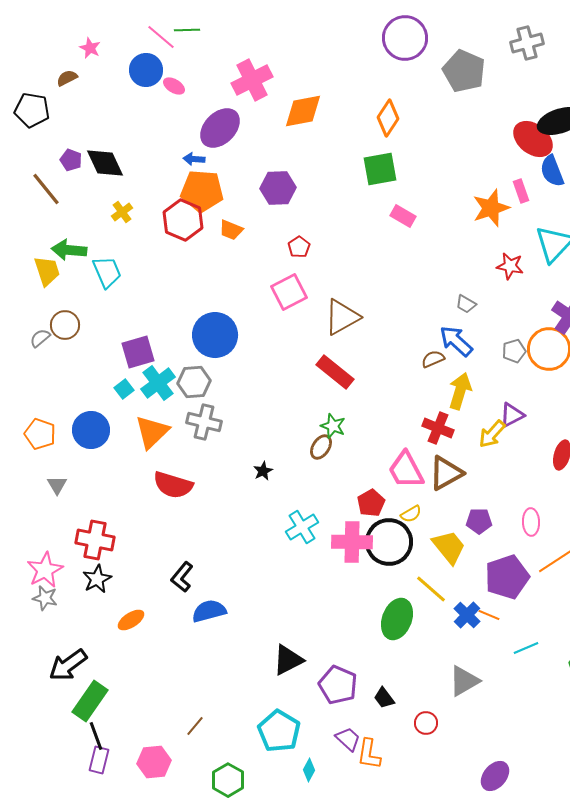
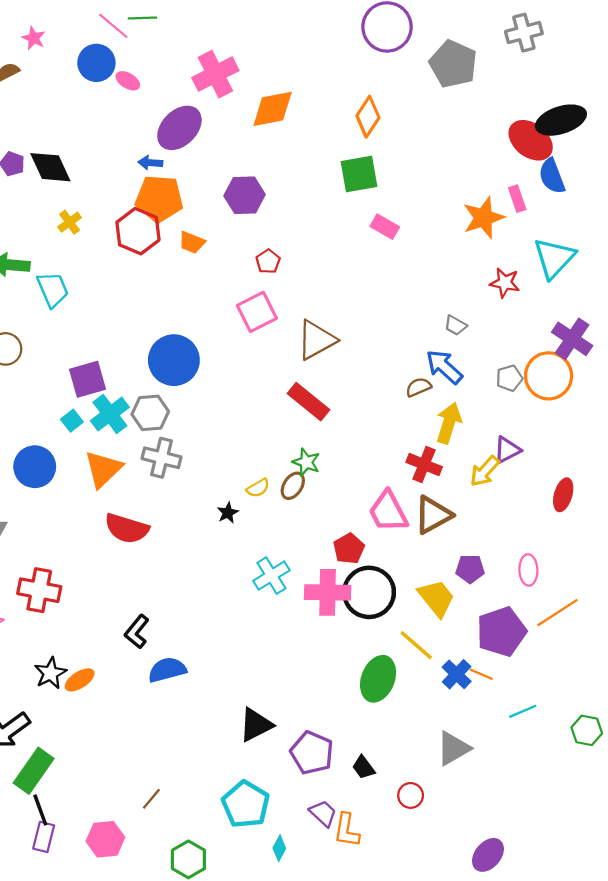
yellow semicircle: (411, 514) -> (258, 488), moved
black star: (97, 579) -> (50, 673), moved

